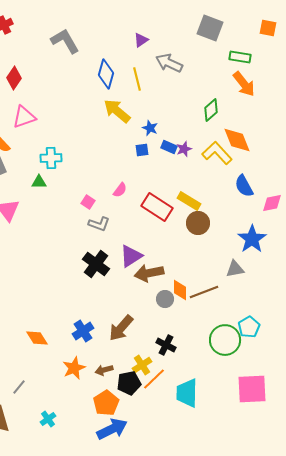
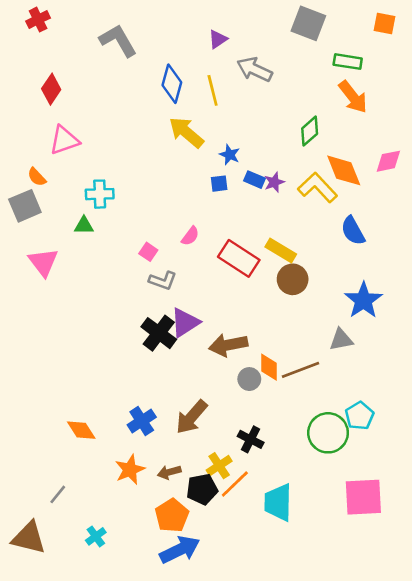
pink diamond: (272, 203) -> (388, 161), moved
purple triangle: (131, 256) -> (185, 323), moved

